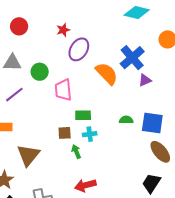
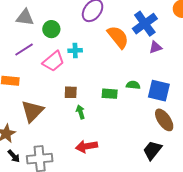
pink trapezoid: (63, 90) -> (53, 61), moved, turned -130
green rectangle: (83, 115) -> (110, 94), moved
cyan cross: (90, 134) -> (75, 51), moved

